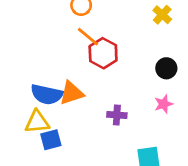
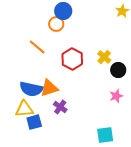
yellow cross: (162, 15) -> (104, 57), moved
orange line: (88, 37) -> (37, 47), moved
purple cross: (117, 115) -> (60, 107), moved, turned 32

